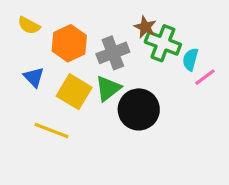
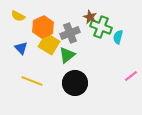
pink line: (205, 77) -> (131, 76), moved
yellow square: (74, 92) -> (49, 44), moved
black circle: (139, 109) -> (75, 83), moved

